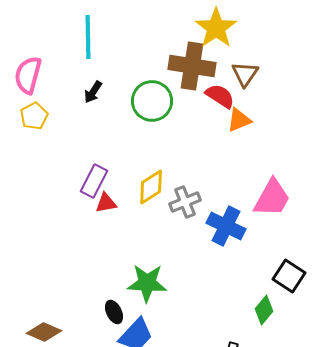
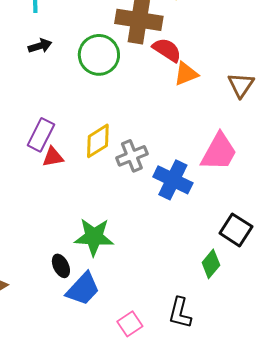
brown triangle: (245, 74) -> (241, 85), moved
black arrow: (93, 92) -> (40, 46), turned -140

